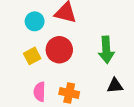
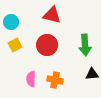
cyan circle: (35, 21) -> (11, 22), moved
yellow square: (32, 56) -> (15, 45), moved

